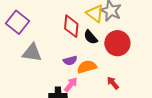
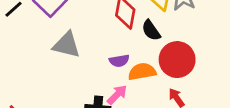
red circle: (117, 43) -> (177, 60), moved

